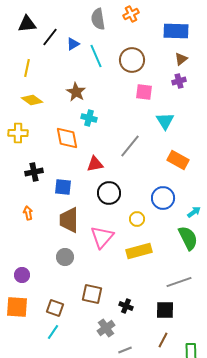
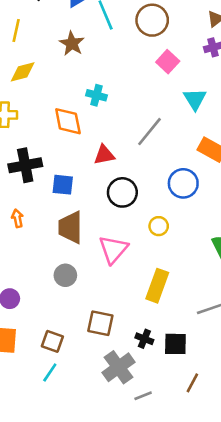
brown star: (76, 92) -> (72, 43), moved
pink square: (144, 92) -> (168, 62), turned 36
yellow diamond: (32, 100) -> (23, 72), turned -50
black cross: (34, 172) -> (25, 165), size x1.4
blue circle: (163, 198) -> (183, 183), moved
yellow rectangle: (139, 251) -> (157, 286), moved, turned -55
black square: (165, 310) -> (175, 344), moved
gray cross: (106, 328) -> (118, 367), size x1.4

